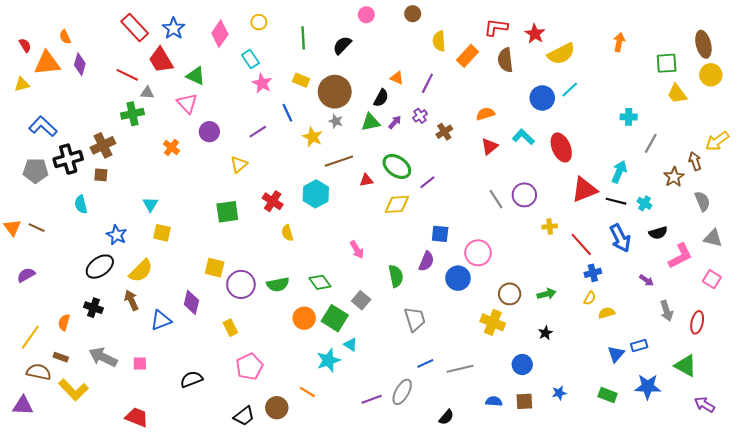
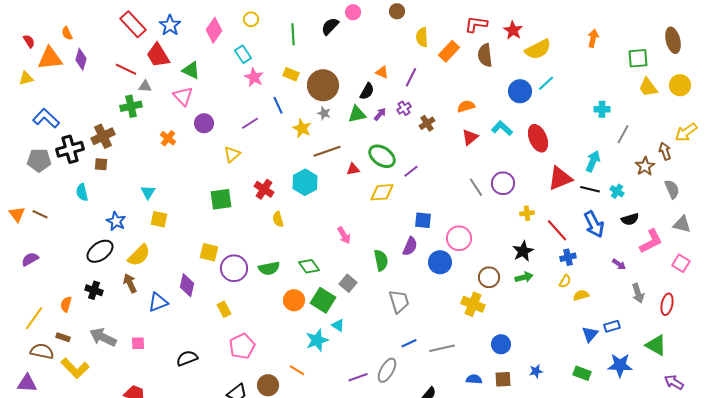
black semicircle: (342, 45) -> (330, 26), moved
yellow circle: (711, 75) -> (680, 85), moved
black star: (545, 333) -> (523, 251), moved, size x1.5

